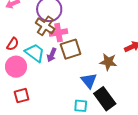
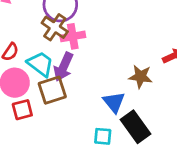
brown square: (71, 49) -> (52, 90), moved
purple arrow: (52, 55) -> (63, 67), size x1.5
red square: (22, 96) -> (22, 110), moved

